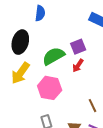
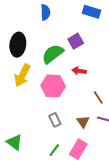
blue semicircle: (40, 13) -> (45, 12), moved
red arrow: (78, 66) -> (79, 71), moved, turned 72

